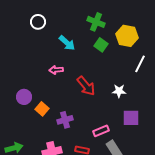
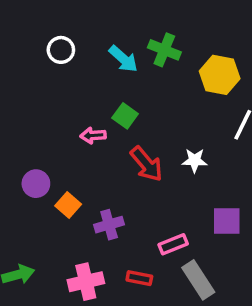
cyan arrow: (67, 43) -> (123, 59), moved
green square: (101, 45) -> (125, 116), moved
white star: (119, 91) -> (195, 160), moved

